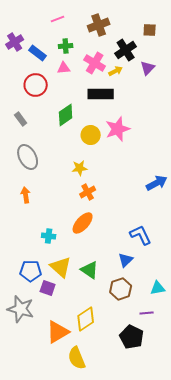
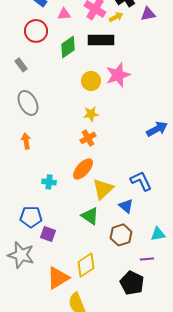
purple triangle: (148, 68) -> (148, 14), turned 35
green diamond: (66, 115) -> (68, 47), moved
yellow star: (80, 168) -> (91, 114), moved
blue triangle: (126, 260) -> (126, 206), turned -35
yellow triangle: (61, 267) -> (103, 189), moved, turned 35

